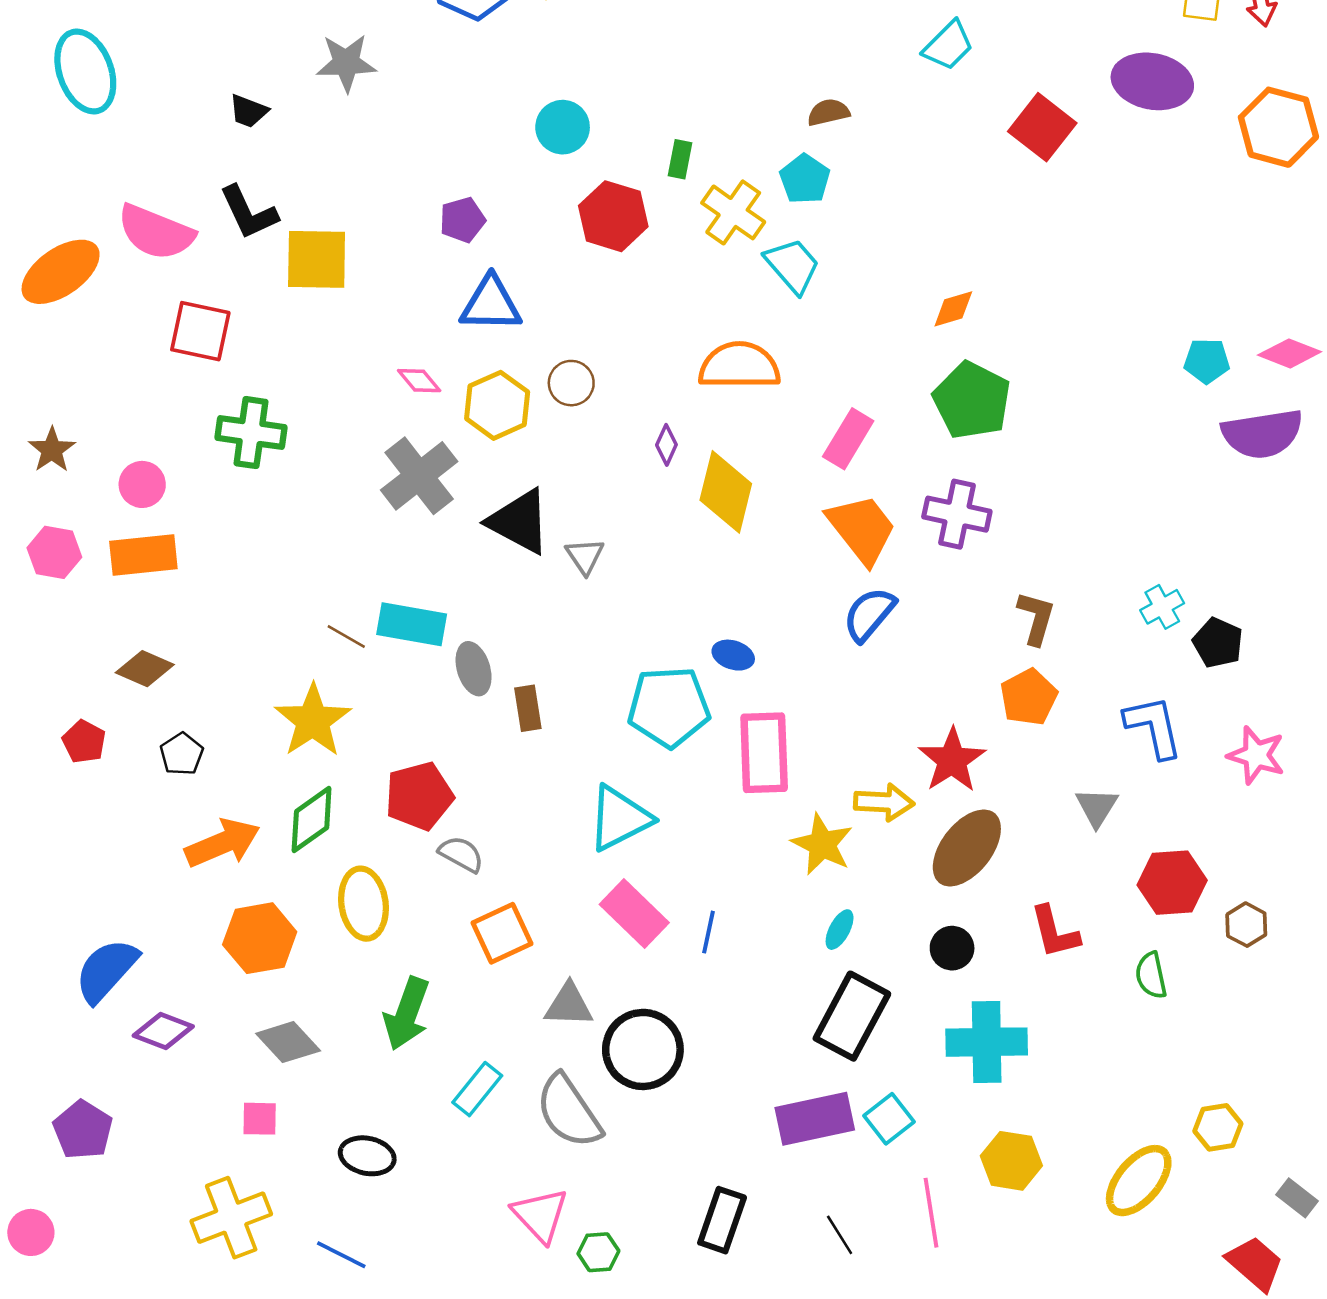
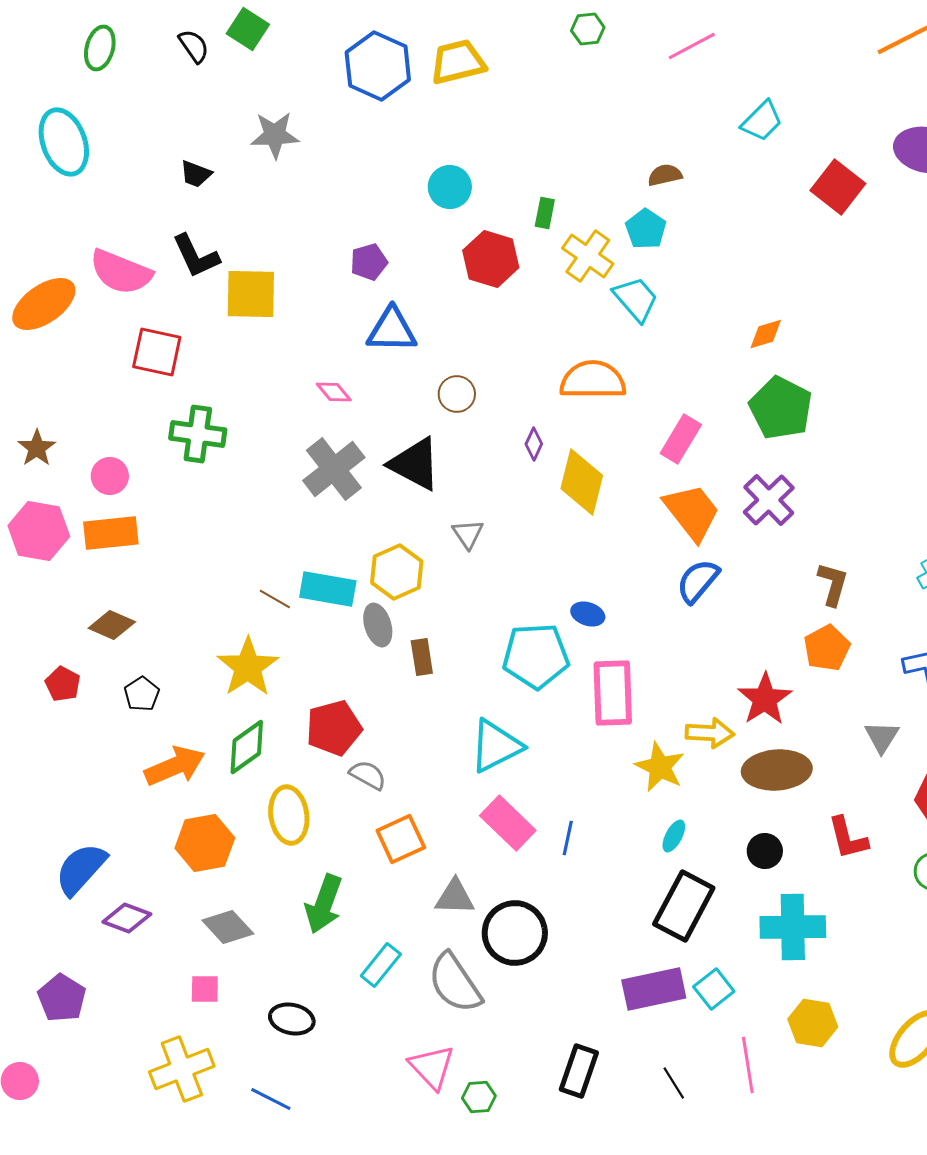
yellow hexagon: (497, 405) -> (397, 572), moved
purple cross: (957, 514) -> (769, 500), turned 34
black triangle: (519, 522) -> (415, 464), moved
pink hexagon: (54, 552) -> (39, 531), size x1.4
brown ellipse: (967, 848) -> (777, 770), turned 48

